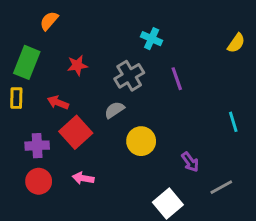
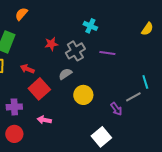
red star: (77, 65) -> (51, 44), moved
purple line: (177, 79) -> (107, 53), turned -63
purple cross: (37, 146) -> (14, 107), moved
red circle: (39, 181) -> (14, 134), moved
gray line: (221, 187) -> (133, 97), moved

